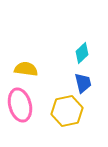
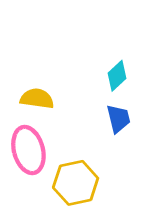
yellow hexagon: (67, 111) -> (76, 183), moved

